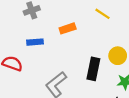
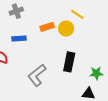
yellow circle: (118, 56) -> (66, 29), moved

